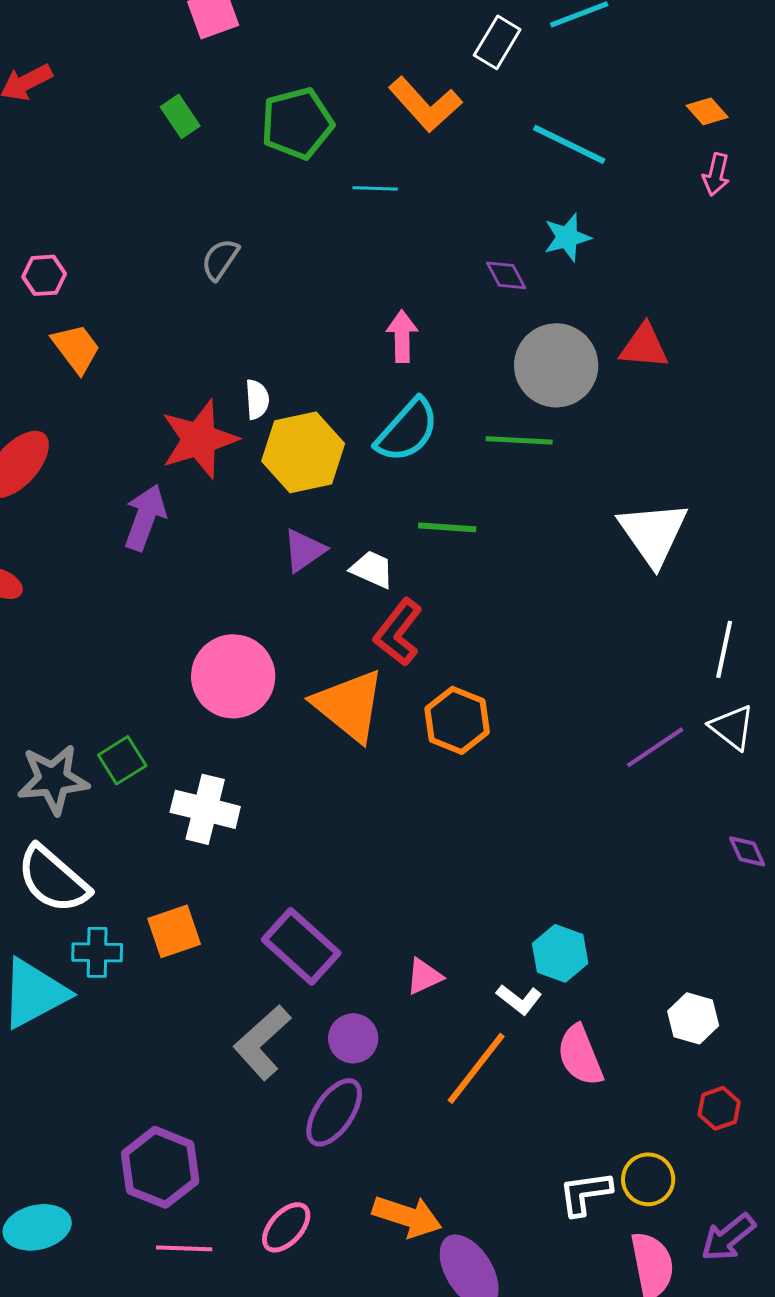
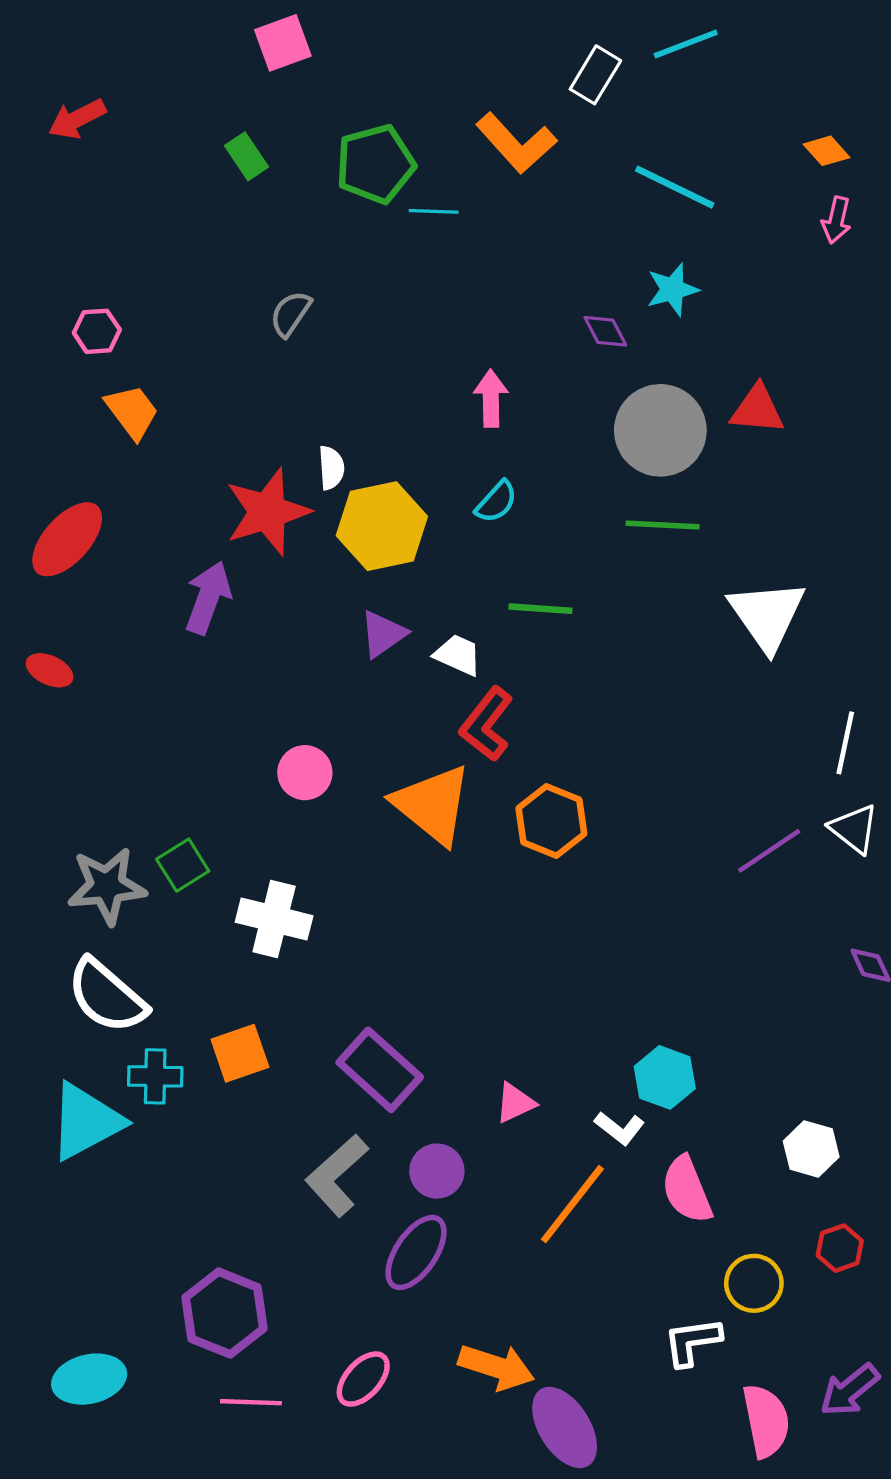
cyan line: (375, 188) -> (434, 211), moved
cyan semicircle: (407, 430) -> (496, 502), size x0.6
green line: (519, 440) -> (663, 525), moved
pink circle: (233, 676) -> (305, 773), size x0.6
yellow circle: (648, 1179) -> (754, 1283), moved

